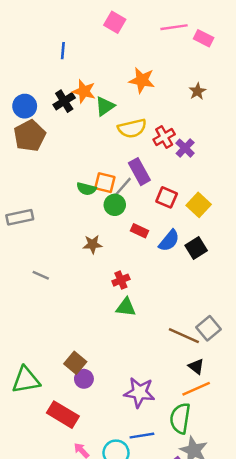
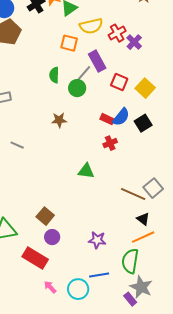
orange square: (105, 183) -> (69, 43), moved
green semicircle: (86, 189) -> (54, 75), turned 77
red rectangle: (139, 231) -> (107, 119), moved
red cross: (121, 280) -> (110, 143), moved
purple circle: (84, 379) -> (52, 237), moved
purple star: (139, 392) -> (97, 240), size x0.7

